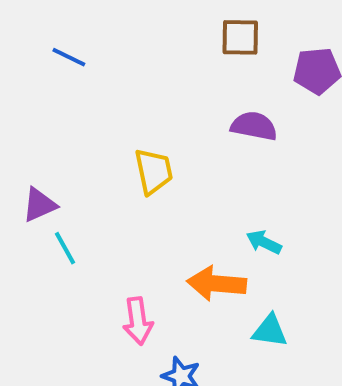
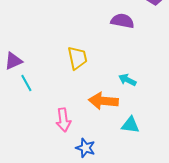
yellow trapezoid: (154, 171) -> (77, 58), moved

